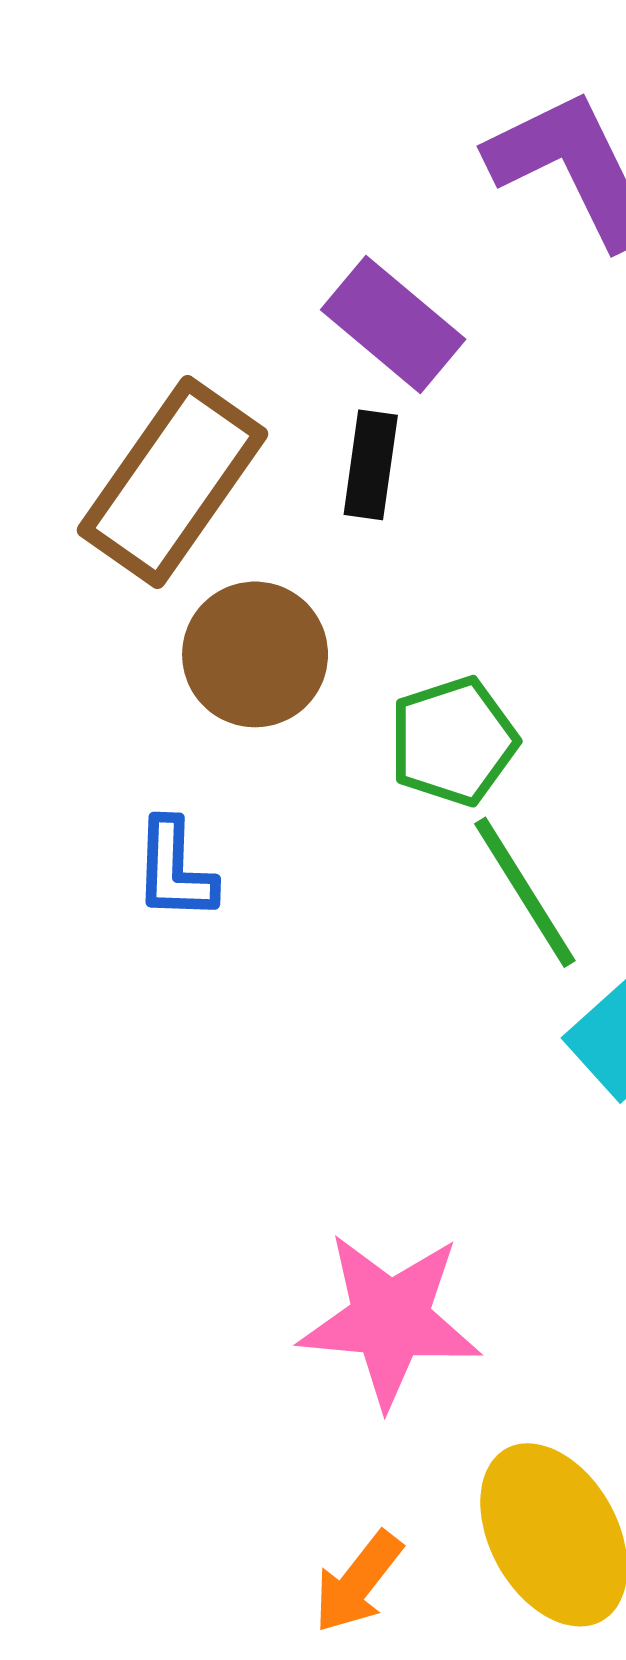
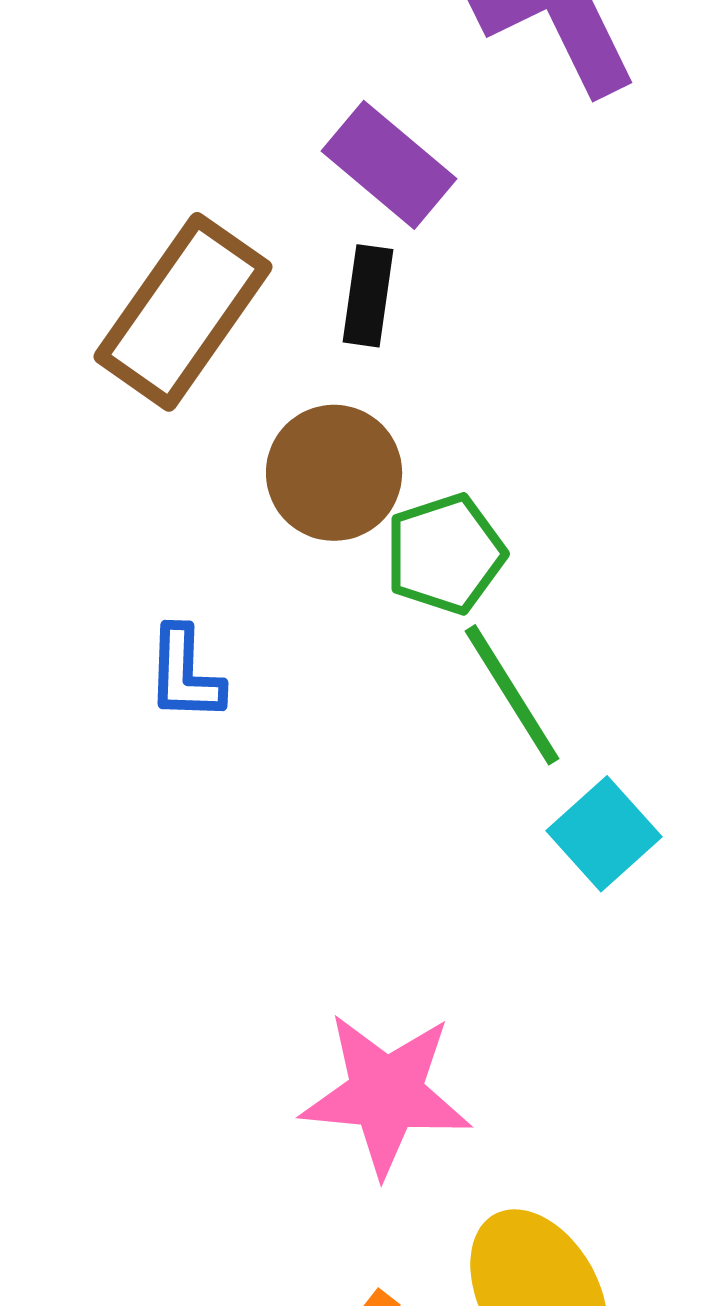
brown circle: (255, 654) -> (334, 473), moved

